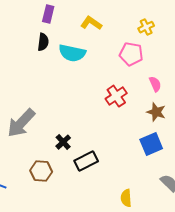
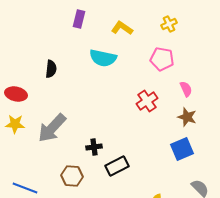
yellow cross: (146, 27) -> (169, 24), moved
black semicircle: (43, 42) -> (51, 69), moved
black cross: (63, 142) -> (94, 147), turned 35

